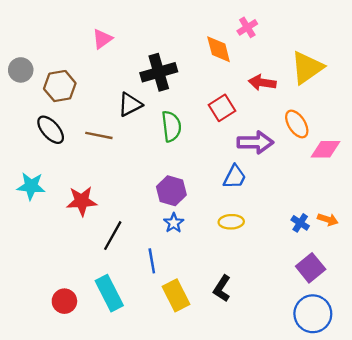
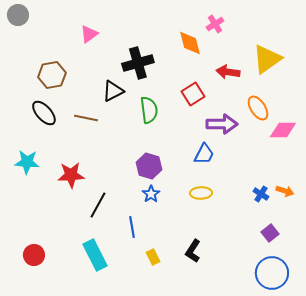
gray circle: (21, 70) -> (18, 15), moved
purple square: (311, 268) -> (270, 233), size x0.7
yellow rectangle: (176, 295) -> (153, 257), size x0.6
red circle: (64, 301) -> (34, 255), moved

